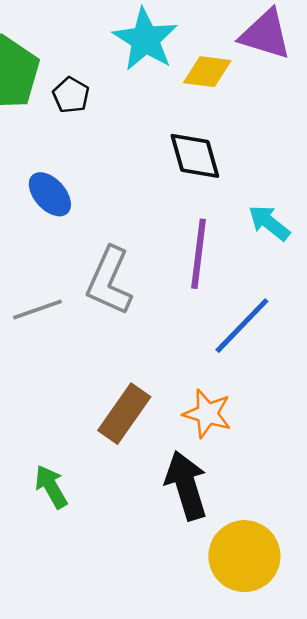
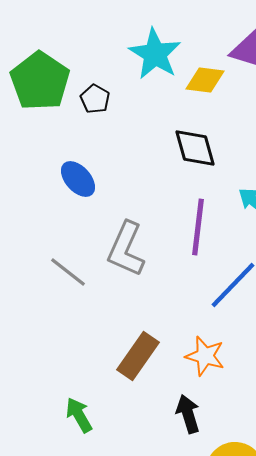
gray line: (37, 310) -> (68, 272), turned 57
black arrow: (186, 485) -> (188, 414), size x0.7

